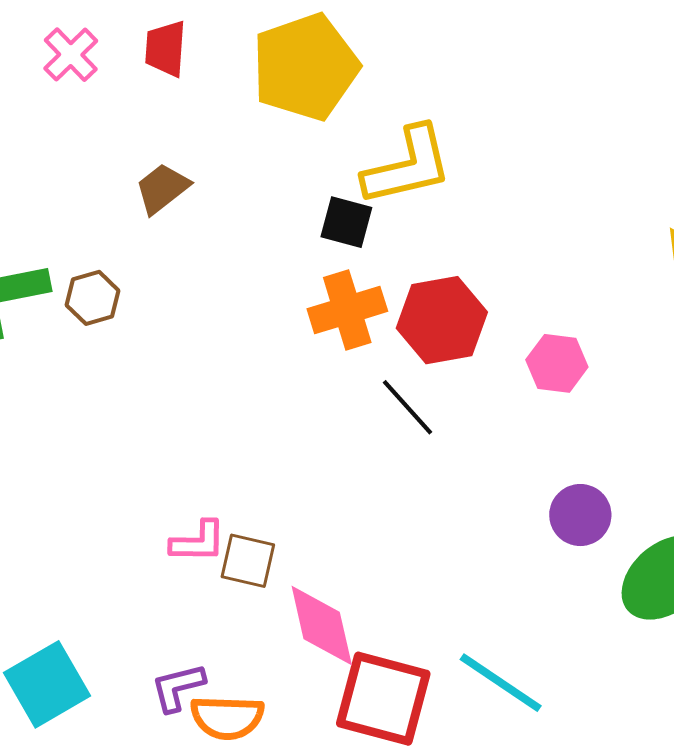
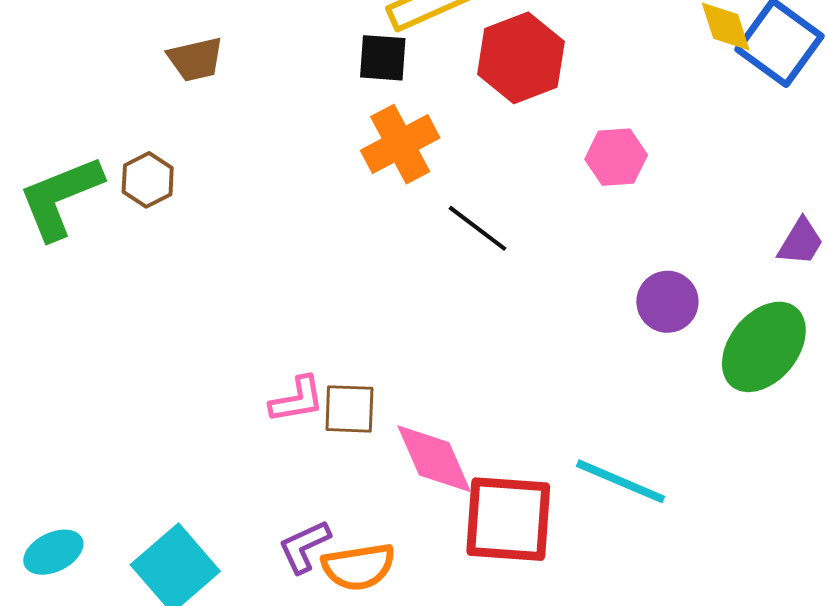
brown trapezoid: (162, 188) -> (196, 59), turned -144
red hexagon: (442, 320) -> (521, 58), moved

